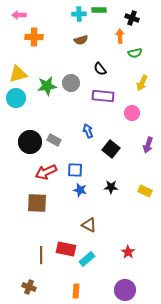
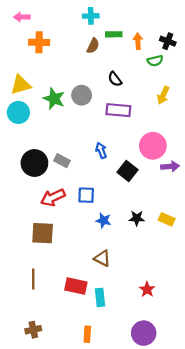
green rectangle: (99, 10) -> (114, 34), moved
black cross: (132, 18) -> (168, 41), moved
brown semicircle: (81, 40) -> (93, 46), turned -48
green star: (47, 86) -> (54, 99), turned 30
pink circle: (132, 113) -> (153, 146), moved, size x1.5
purple arrow: (148, 145) -> (170, 166), turned -112
black star: (111, 187) -> (137, 218), moved
blue star: (80, 190) -> (103, 220), moved
brown line: (41, 255) -> (33, 279), moved
cyan rectangle: (87, 259) -> (100, 297), turned -56
brown cross: (29, 287) -> (33, 330), turned -32

